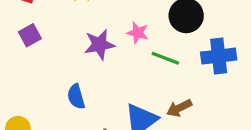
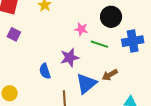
purple square: (30, 35) -> (14, 34), turned -32
purple star: (99, 45) -> (70, 58), moved

